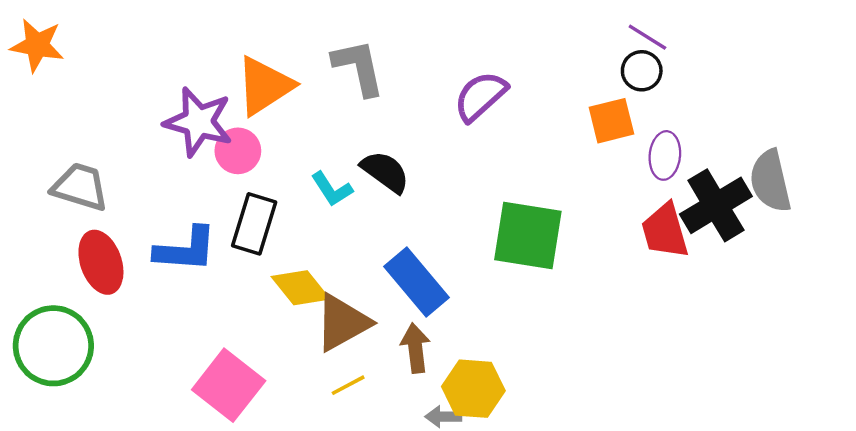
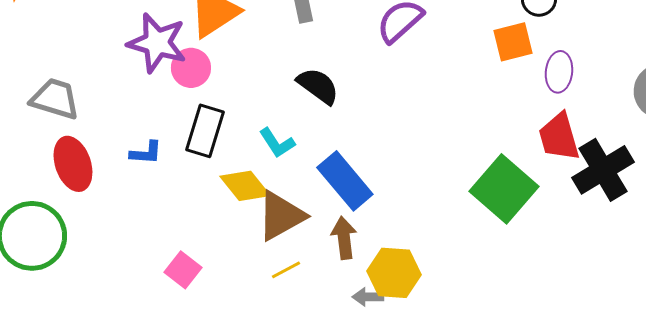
cyan L-shape: (332, 189) -> (277, 143), moved
black cross: (716, 205) -> (603, 170), moved
green square: (528, 236) -> (504, 189), moved, turned 32
blue L-shape: (186, 249) -> (146, 153), size x0.6
pink square: (229, 385) -> (183, 270), size x0.6

